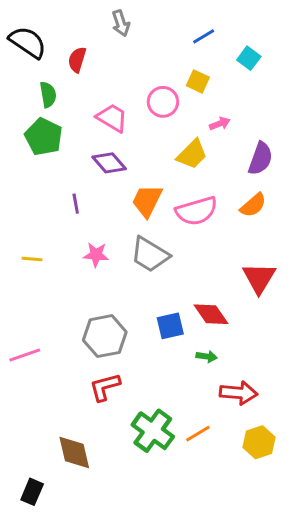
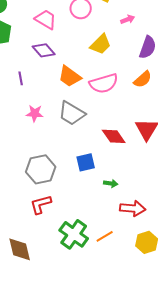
pink arrow: (220, 124) -> (128, 19), moved
orange trapezoid: (147, 201) -> (70, 76), turned -80
red diamond: (211, 314) -> (114, 136), moved

